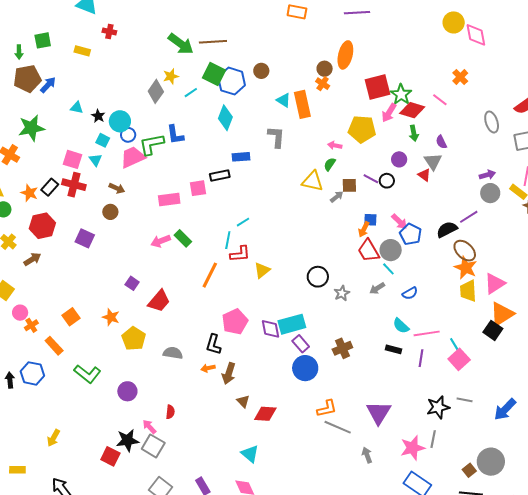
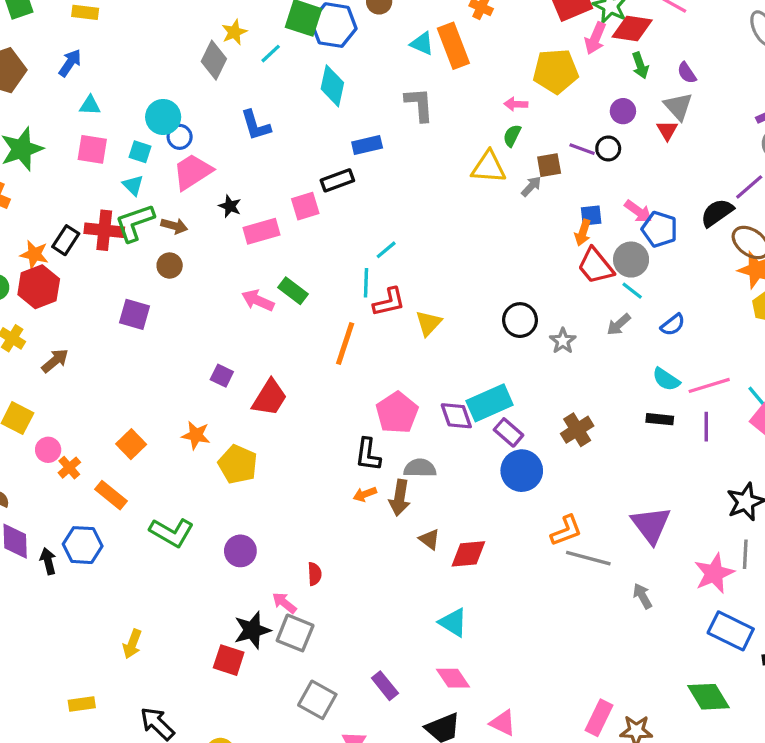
blue arrow: (48, 85) -> (70, 63), moved
black star: (98, 116) -> (230, 206), moved
green L-shape: (152, 144) -> (135, 223), moved
pink square: (73, 159) -> (92, 149), moved
red triangle: (424, 175) -> (667, 130), turned 32
red hexagon: (42, 226) -> (39, 287), moved
pink arrow: (161, 241) -> (258, 300), turned 54
gray semicircle: (173, 353) -> (420, 468), moved

